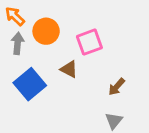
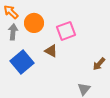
brown arrow: (117, 87) -> (99, 64), moved

